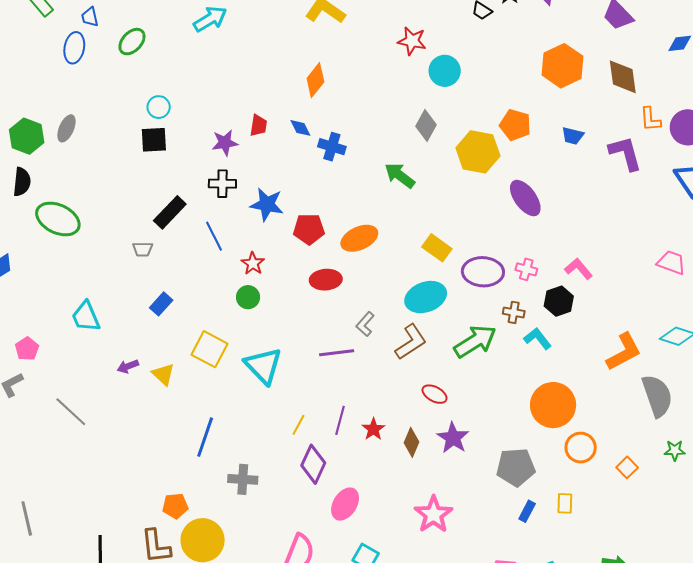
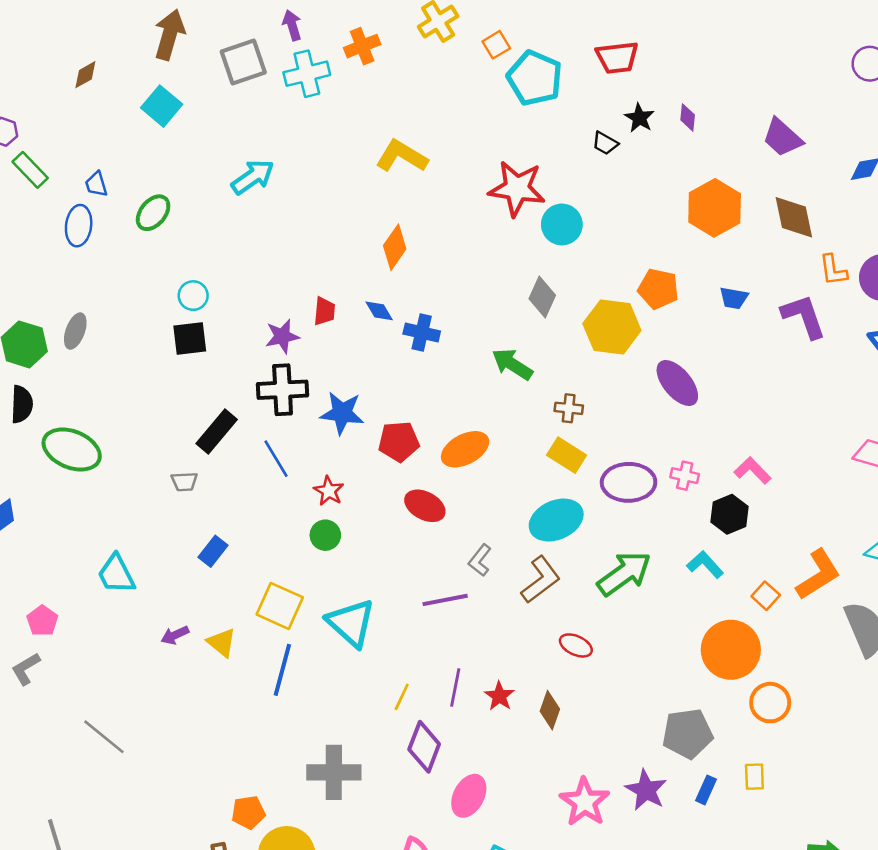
red star: (412, 41) -> (517, 188), size x1.5
black cross: (222, 184) -> (283, 390), size x1.4
red ellipse: (326, 280) -> (425, 506), turned 36
brown cross: (514, 312) -> (569, 408), moved
gray line: (71, 412) -> (104, 737), moved
blue line: (205, 437) -> (282, 670), moved
purple star: (453, 438) -> (646, 790), moved
orange square: (627, 467) -> (766, 596), moved
gray cross: (243, 479) -> (334, 772), size x1.4

